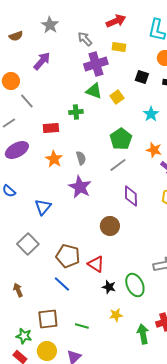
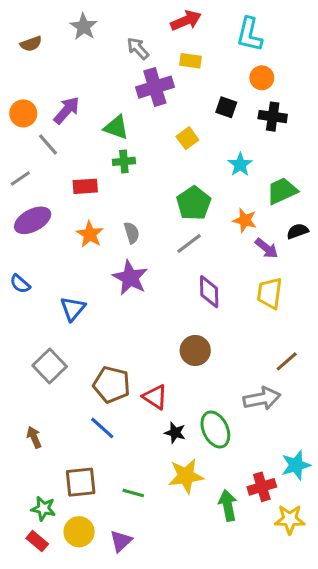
purple arrow: (42, 61) -> (67, 110), moved
green triangle: (94, 91) -> (116, 127), moved
brown circle: (110, 226) -> (195, 350), moved
yellow star: (116, 315) -> (186, 476), size x1.6

